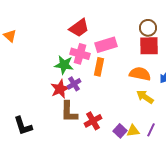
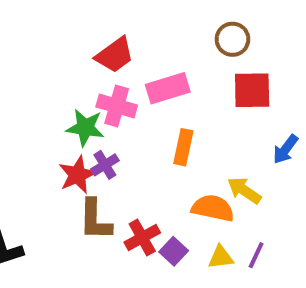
brown circle: (148, 28) -> (232, 39), moved
orange rectangle: (99, 67) -> (183, 147), moved
orange semicircle: (140, 74) -> (213, 208), moved
purple square: (120, 131) -> (174, 251), moved

